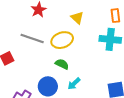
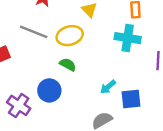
cyan arrow: (74, 84) -> (108, 87), moved

